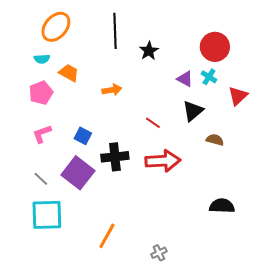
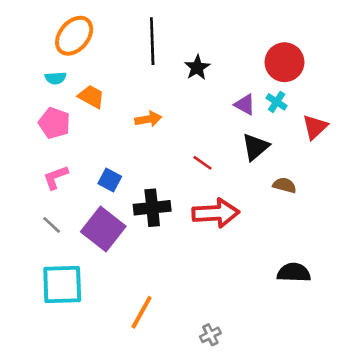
pink pentagon: (41, 93) -> (54, 123), turned -30
gray line: (41, 179) -> (52, 225), moved

